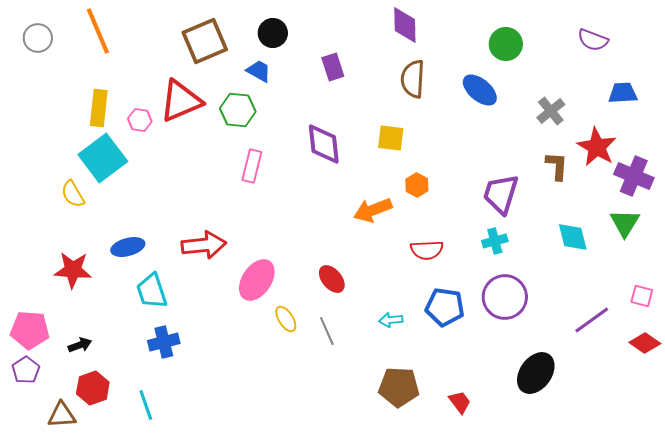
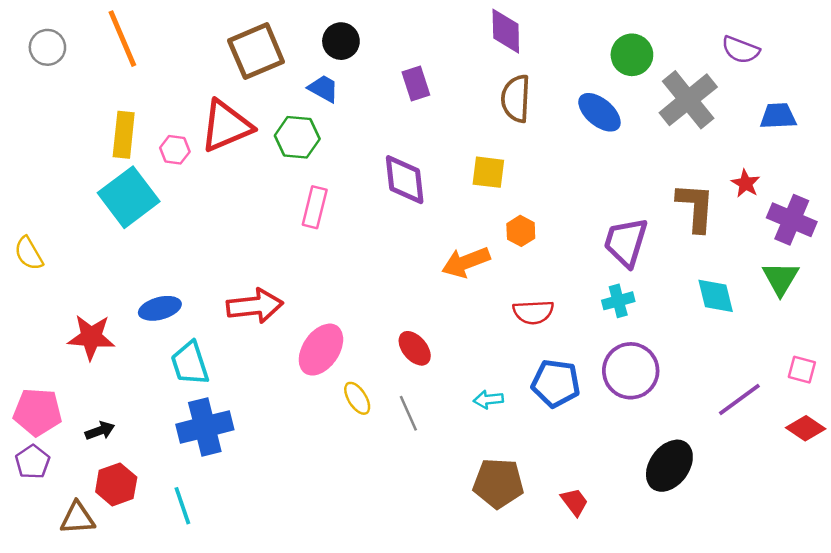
gray cross: (551, 111) -> (688, 100), moved, size x1.6
red star: (597, 147) -> (746, 183), size x0.6
brown L-shape: (557, 166) -> (696, 207), size x1.4
yellow semicircle: (73, 194) -> (29, 253), moved
blue cross: (164, 342) -> (205, 427), size x1.4

